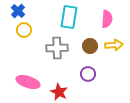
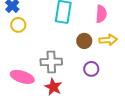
gray cross: (57, 48) -> (51, 62), moved
purple circle: (88, 74) -> (91, 69), moved

